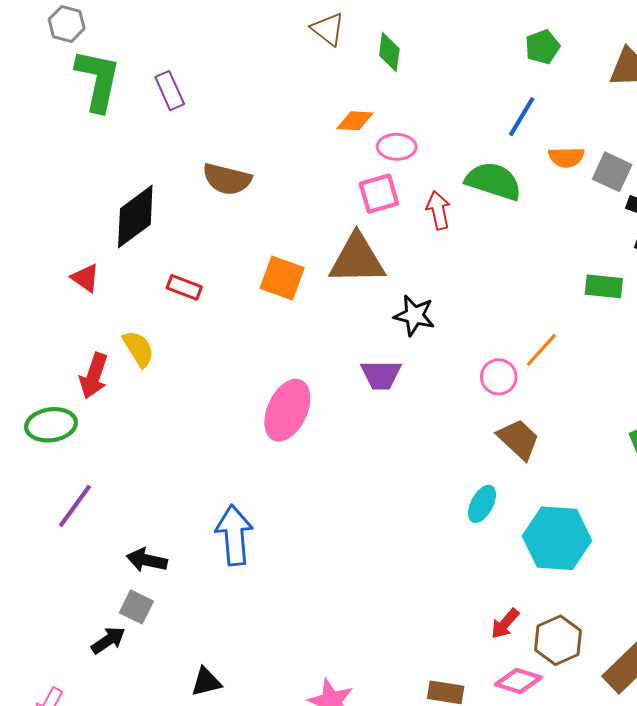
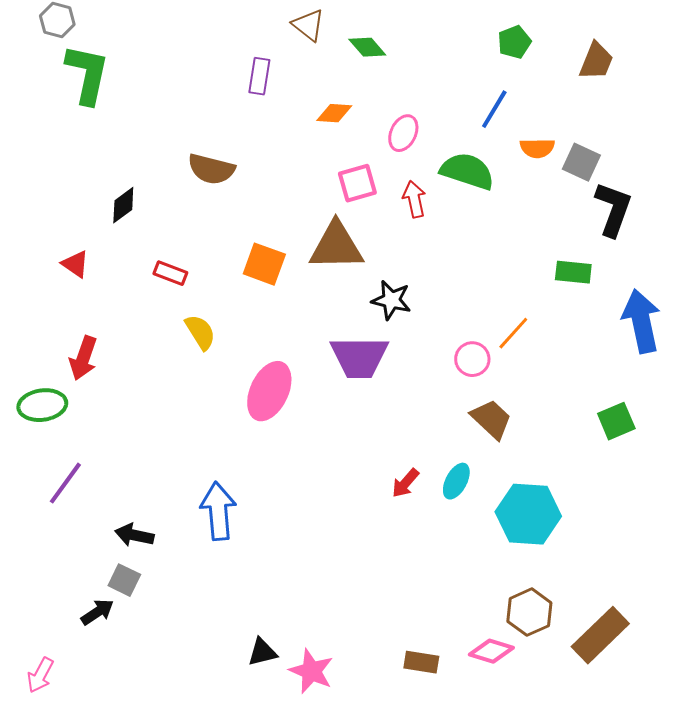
green diamond: (389, 52) -> (367, 47), turned -48
purple rectangle: (170, 91) -> (259, 76), moved, turned 33
pink ellipse: (397, 147) -> (403, 133), moved, turned -66
black diamond: (135, 217) -> (123, 205), size x0.6
yellow semicircle: (138, 349) -> (200, 332), moved
purple trapezoid: (381, 375) -> (359, 357), size x1.5
red arrow: (505, 624) -> (405, 483), moved
black triangle: (206, 682) -> (262, 652), moved

